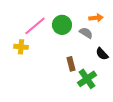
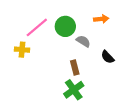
gray semicircle: (86, 33) -> (83, 41), moved
green cross: (87, 79) -> (74, 90), moved

